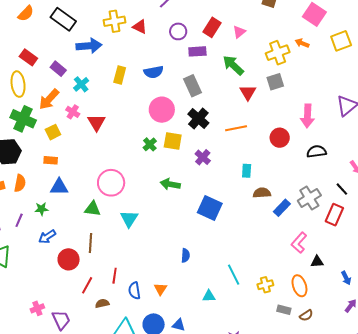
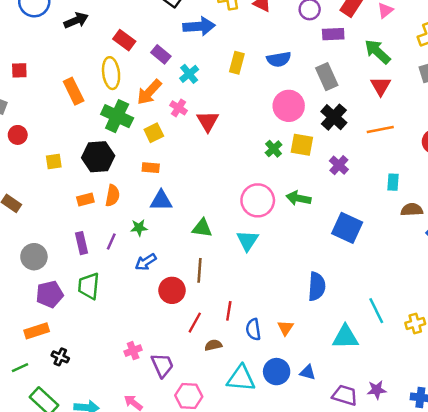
red triangle: (248, 92) -> (381, 86), moved
pink circle: (111, 183) -> (258, 200), moved
blue semicircle: (185, 255) -> (317, 286), size x1.6
cyan triangle: (209, 296) -> (345, 337), size x1.6

